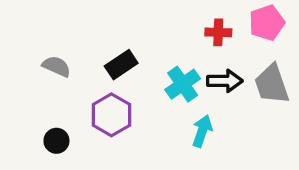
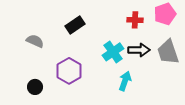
black rectangle: (121, 65) -> (75, 25), moved

